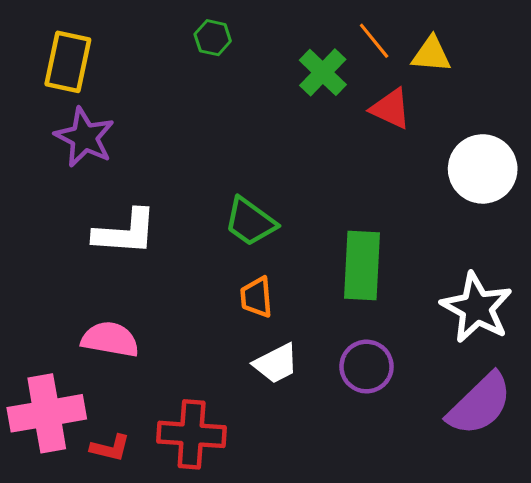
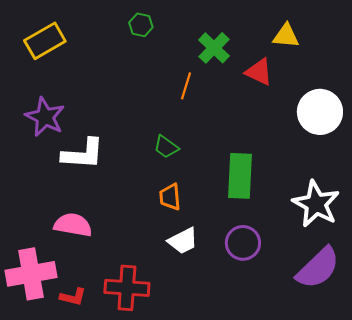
orange line: (374, 41) -> (186, 86), moved, turned 56
yellow rectangle: (68, 62) -> (45, 41), turned 48
purple star: (84, 137) -> (45, 117), moved
green trapezoid: (250, 222) -> (166, 147), size x0.7

